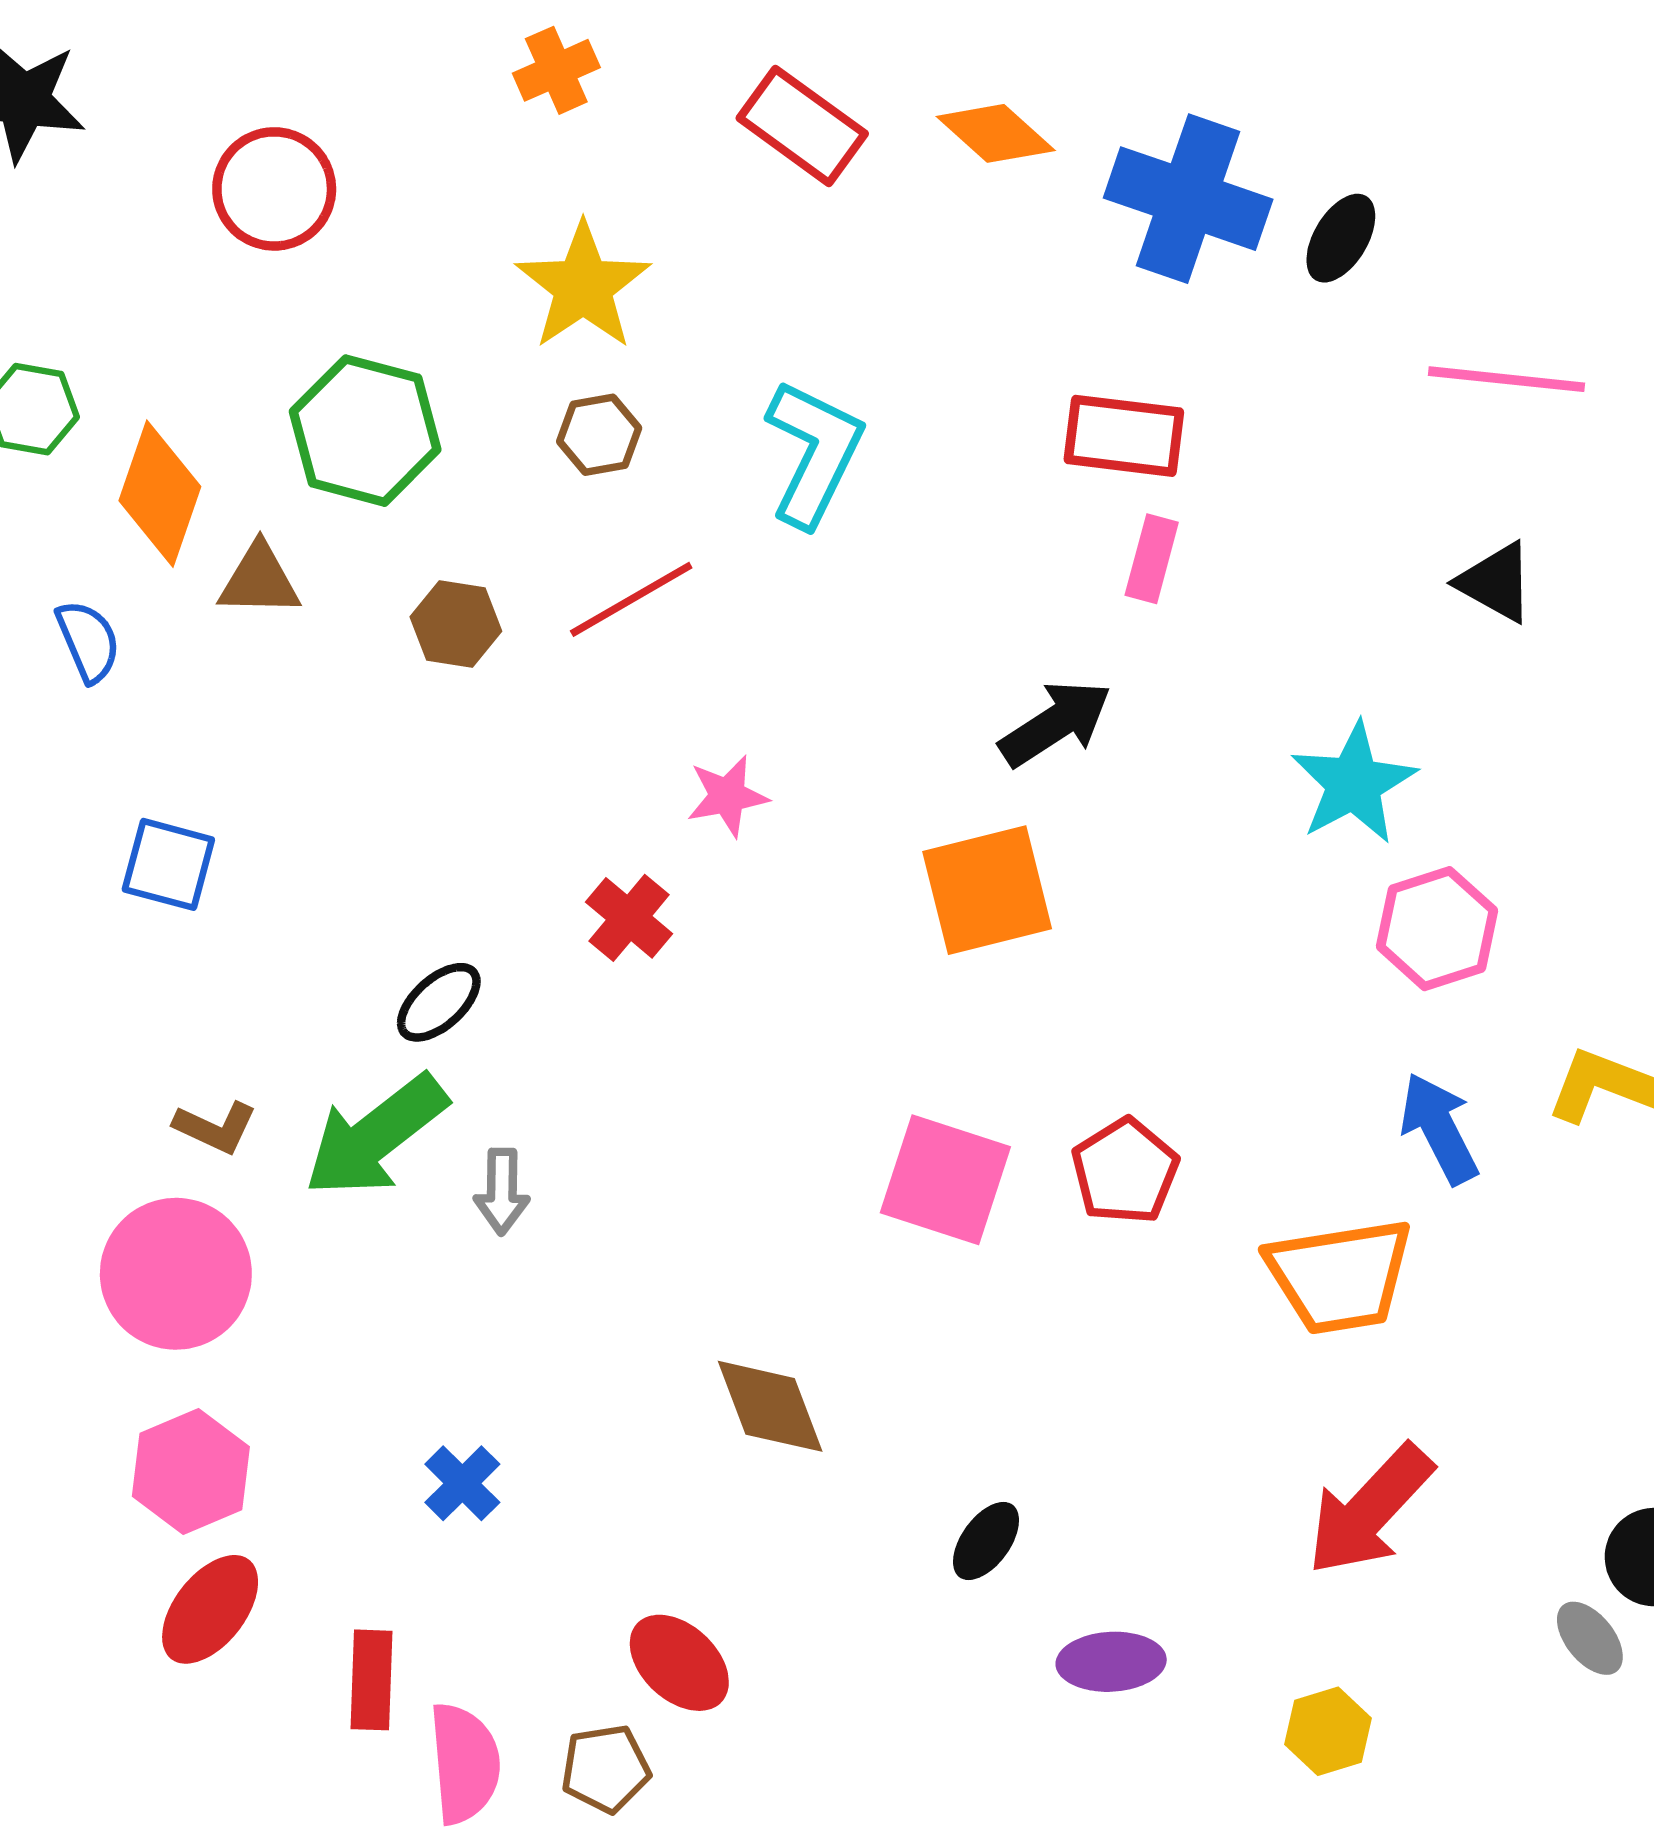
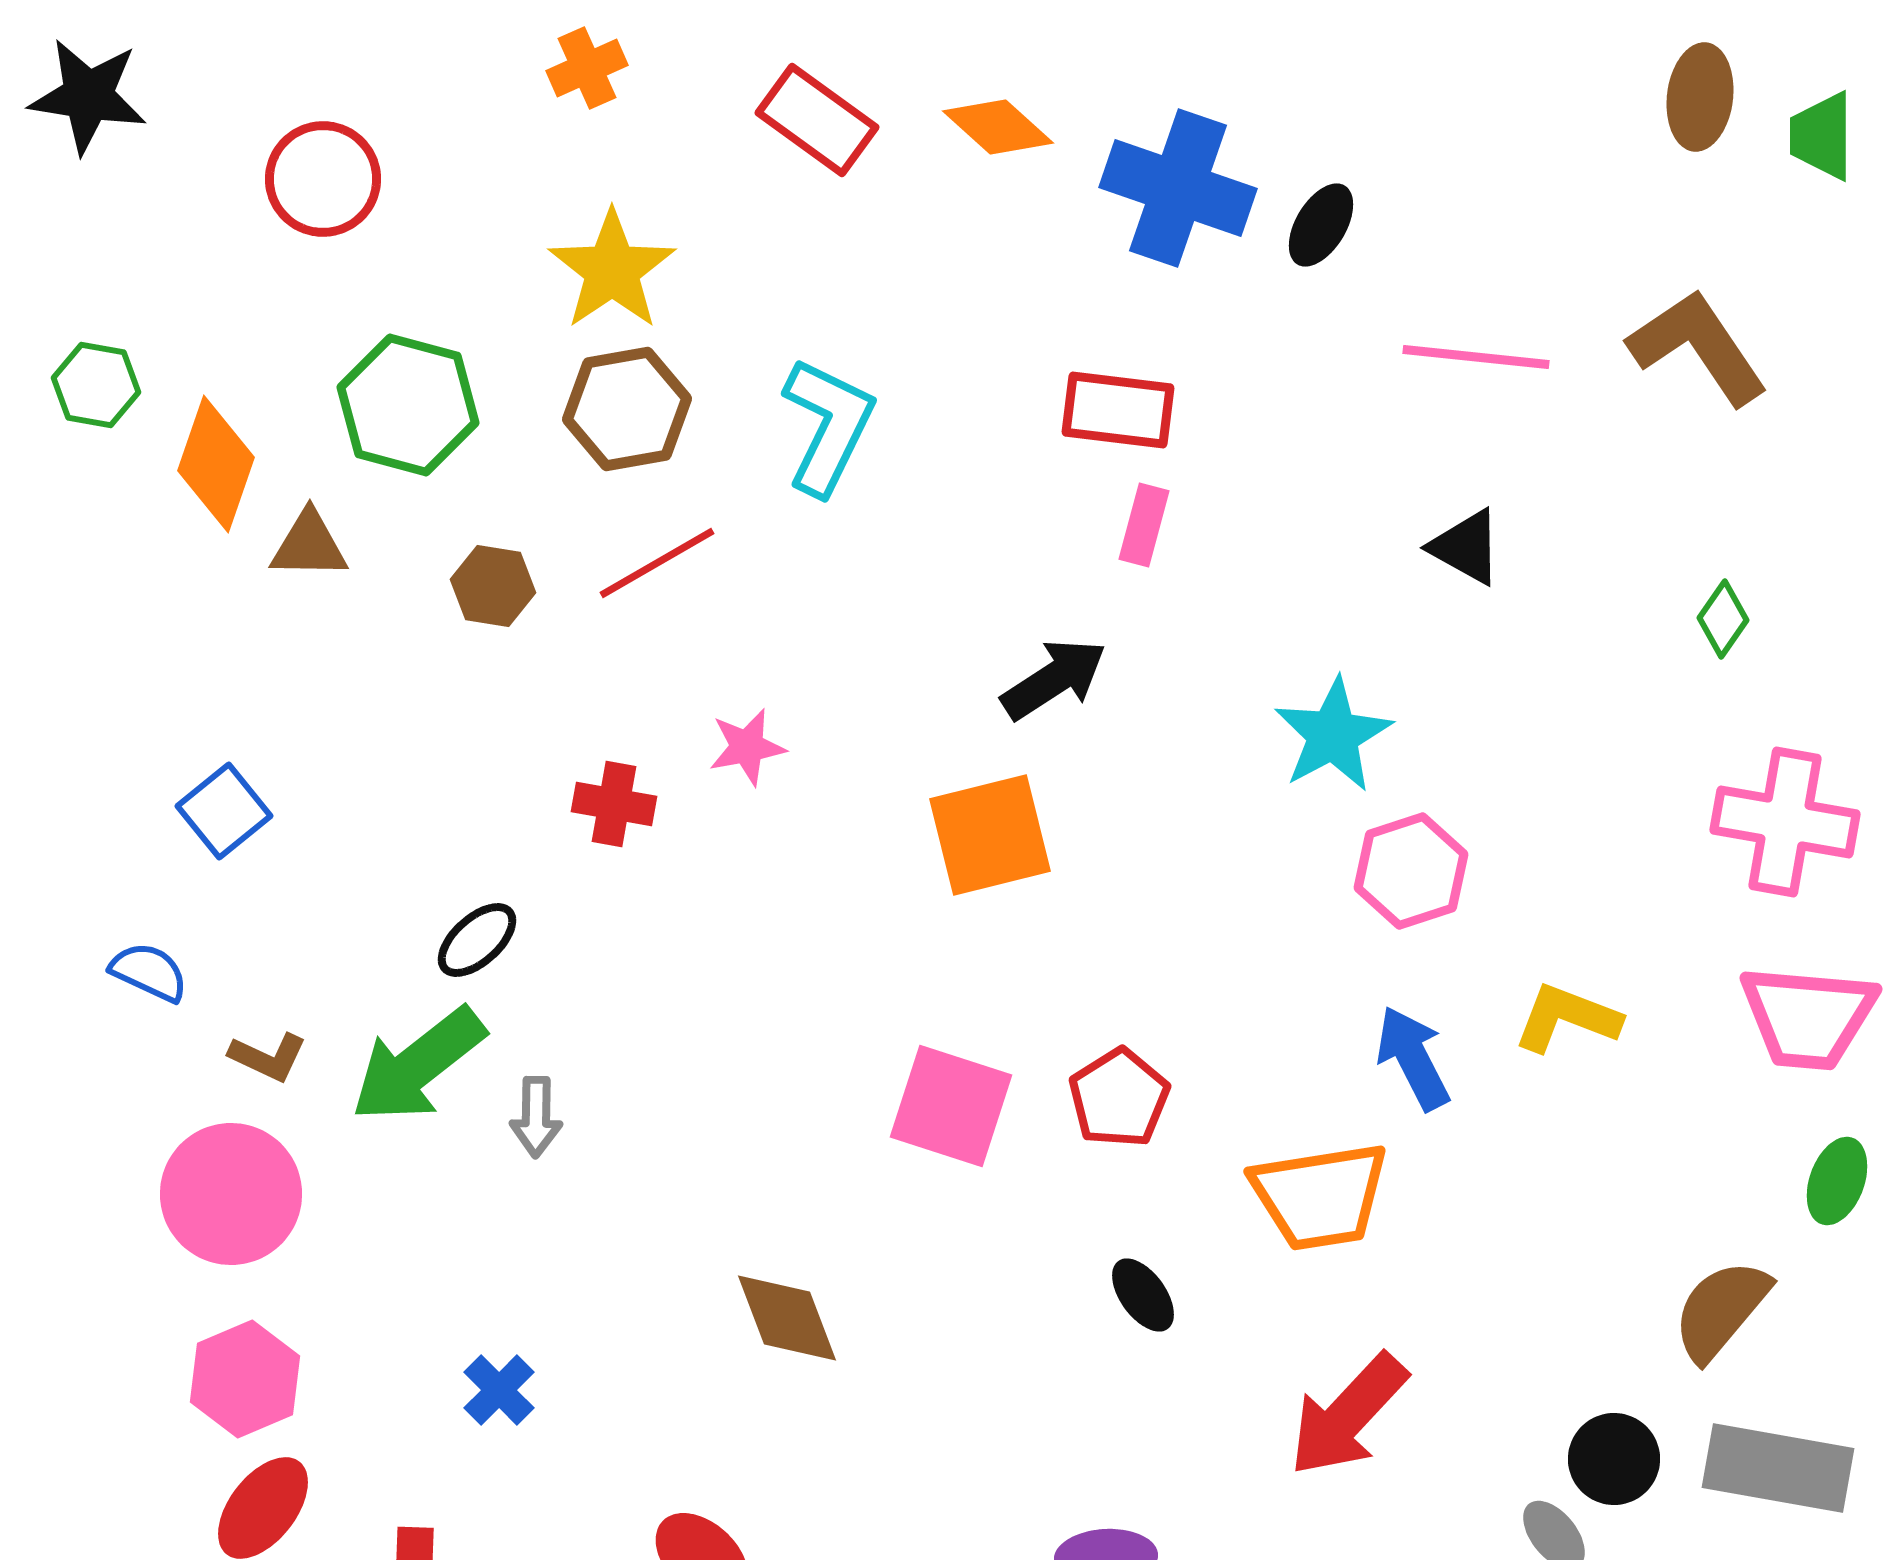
brown hexagon: (599, 435) -> (627, 409), size x1.6
blue semicircle: (88, 641) -> (149, 972), moved, turned -42
blue square: (168, 864) -> (224, 811), turned 36
red cross: (629, 918) -> (614, 804), moved, turned -30
black ellipse: (986, 1541) -> (1143, 1295), moved, turned -72

